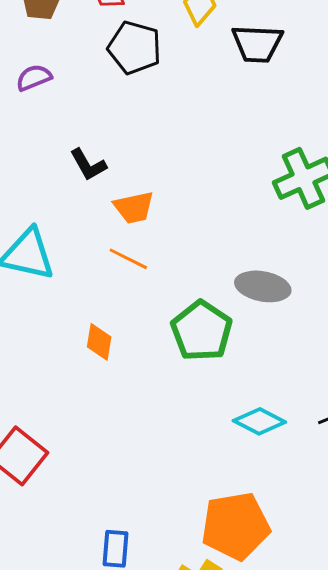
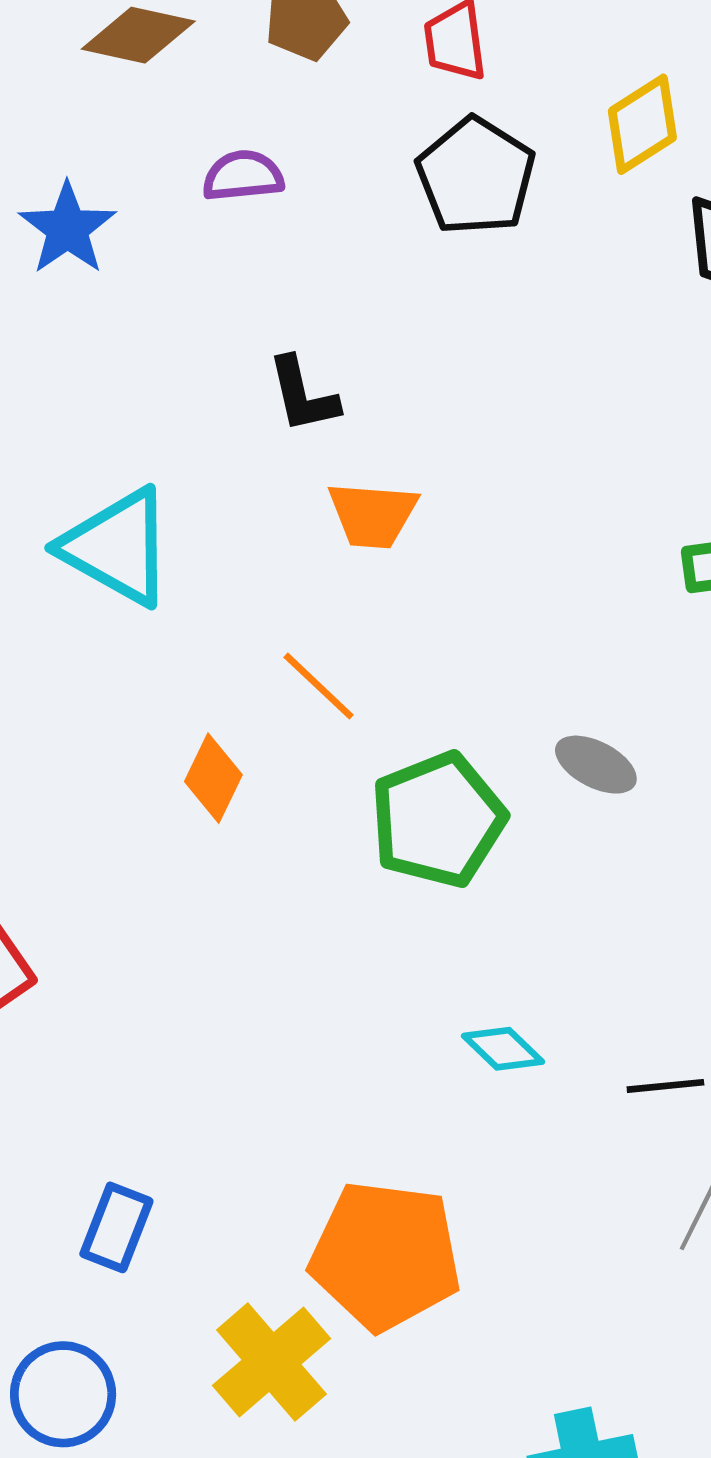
orange line: (128, 259) -> (319, 686), moved
gray ellipse: (263, 286) -> (596, 765), size x0.7
cyan diamond: (259, 421) -> (503, 1049), size x0.7

